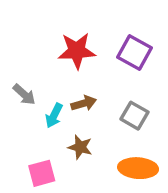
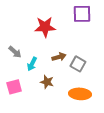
purple square: (135, 53) -> (82, 14), moved, turned -30
brown arrow: (84, 103) -> (59, 57), moved
pink square: (42, 173) -> (14, 87), moved

